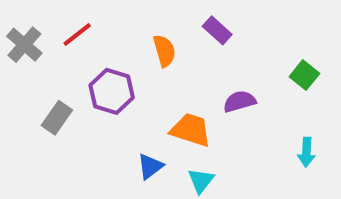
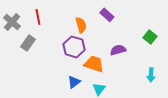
red line: (77, 34) -> (38, 17), turned -63
purple hexagon: (112, 91) -> (74, 47), moved
gray rectangle: (57, 118) -> (28, 43), moved

